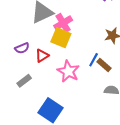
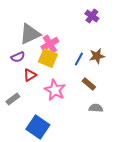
purple semicircle: (22, 48) -> (18, 57), moved
blue line: (94, 60) -> (79, 59), moved

